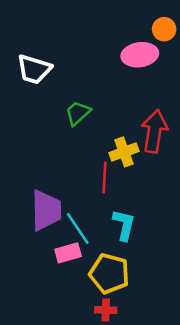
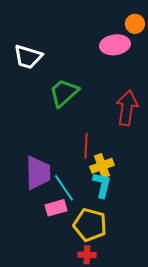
green trapezoid: (78, 113) -> (64, 93), size x1.4
yellow cross: (124, 152) -> (102, 166), moved

